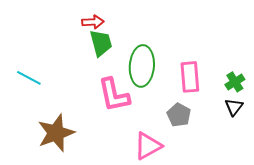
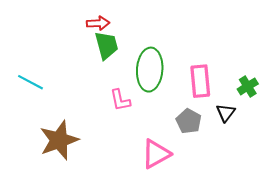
pink L-shape: (114, 95) -> (120, 100), size x0.6
black triangle: (234, 107) -> (226, 113), moved

